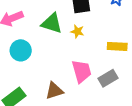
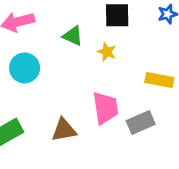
green triangle: (52, 23) -> (73, 36), size x0.7

